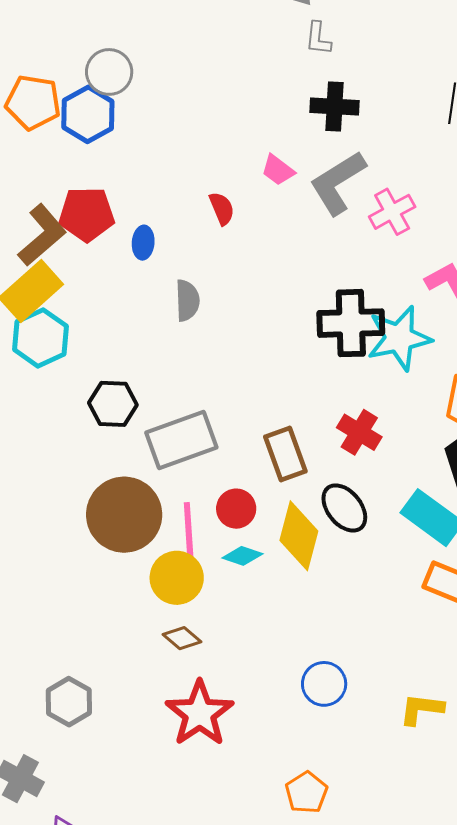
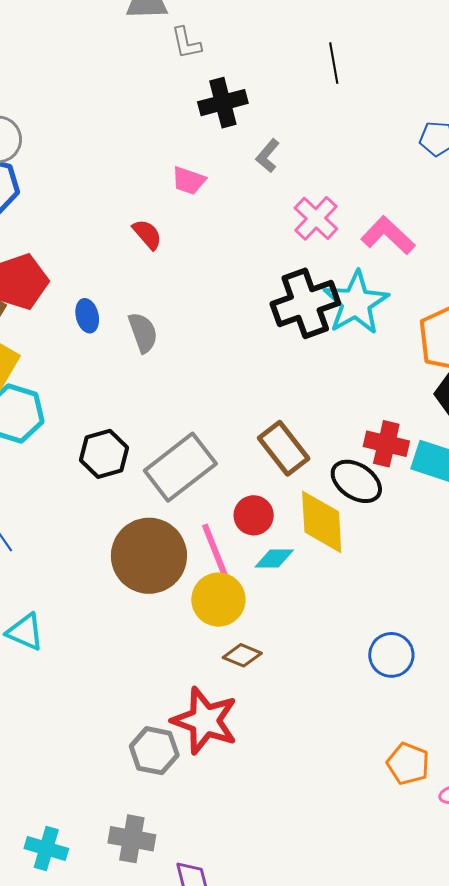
gray L-shape: (338, 183) -> (268, 156), moved, size x0.5
pink cross: (392, 212) -> (316, 218), moved
blue ellipse: (143, 243) -> (87, 316), moved
red cross: (359, 432) -> (386, 444), moved
red star: (200, 713) -> (205, 721), moved

